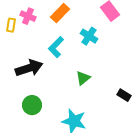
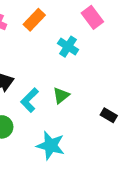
cyan L-shape: (56, 47) -> (30, 100), moved

